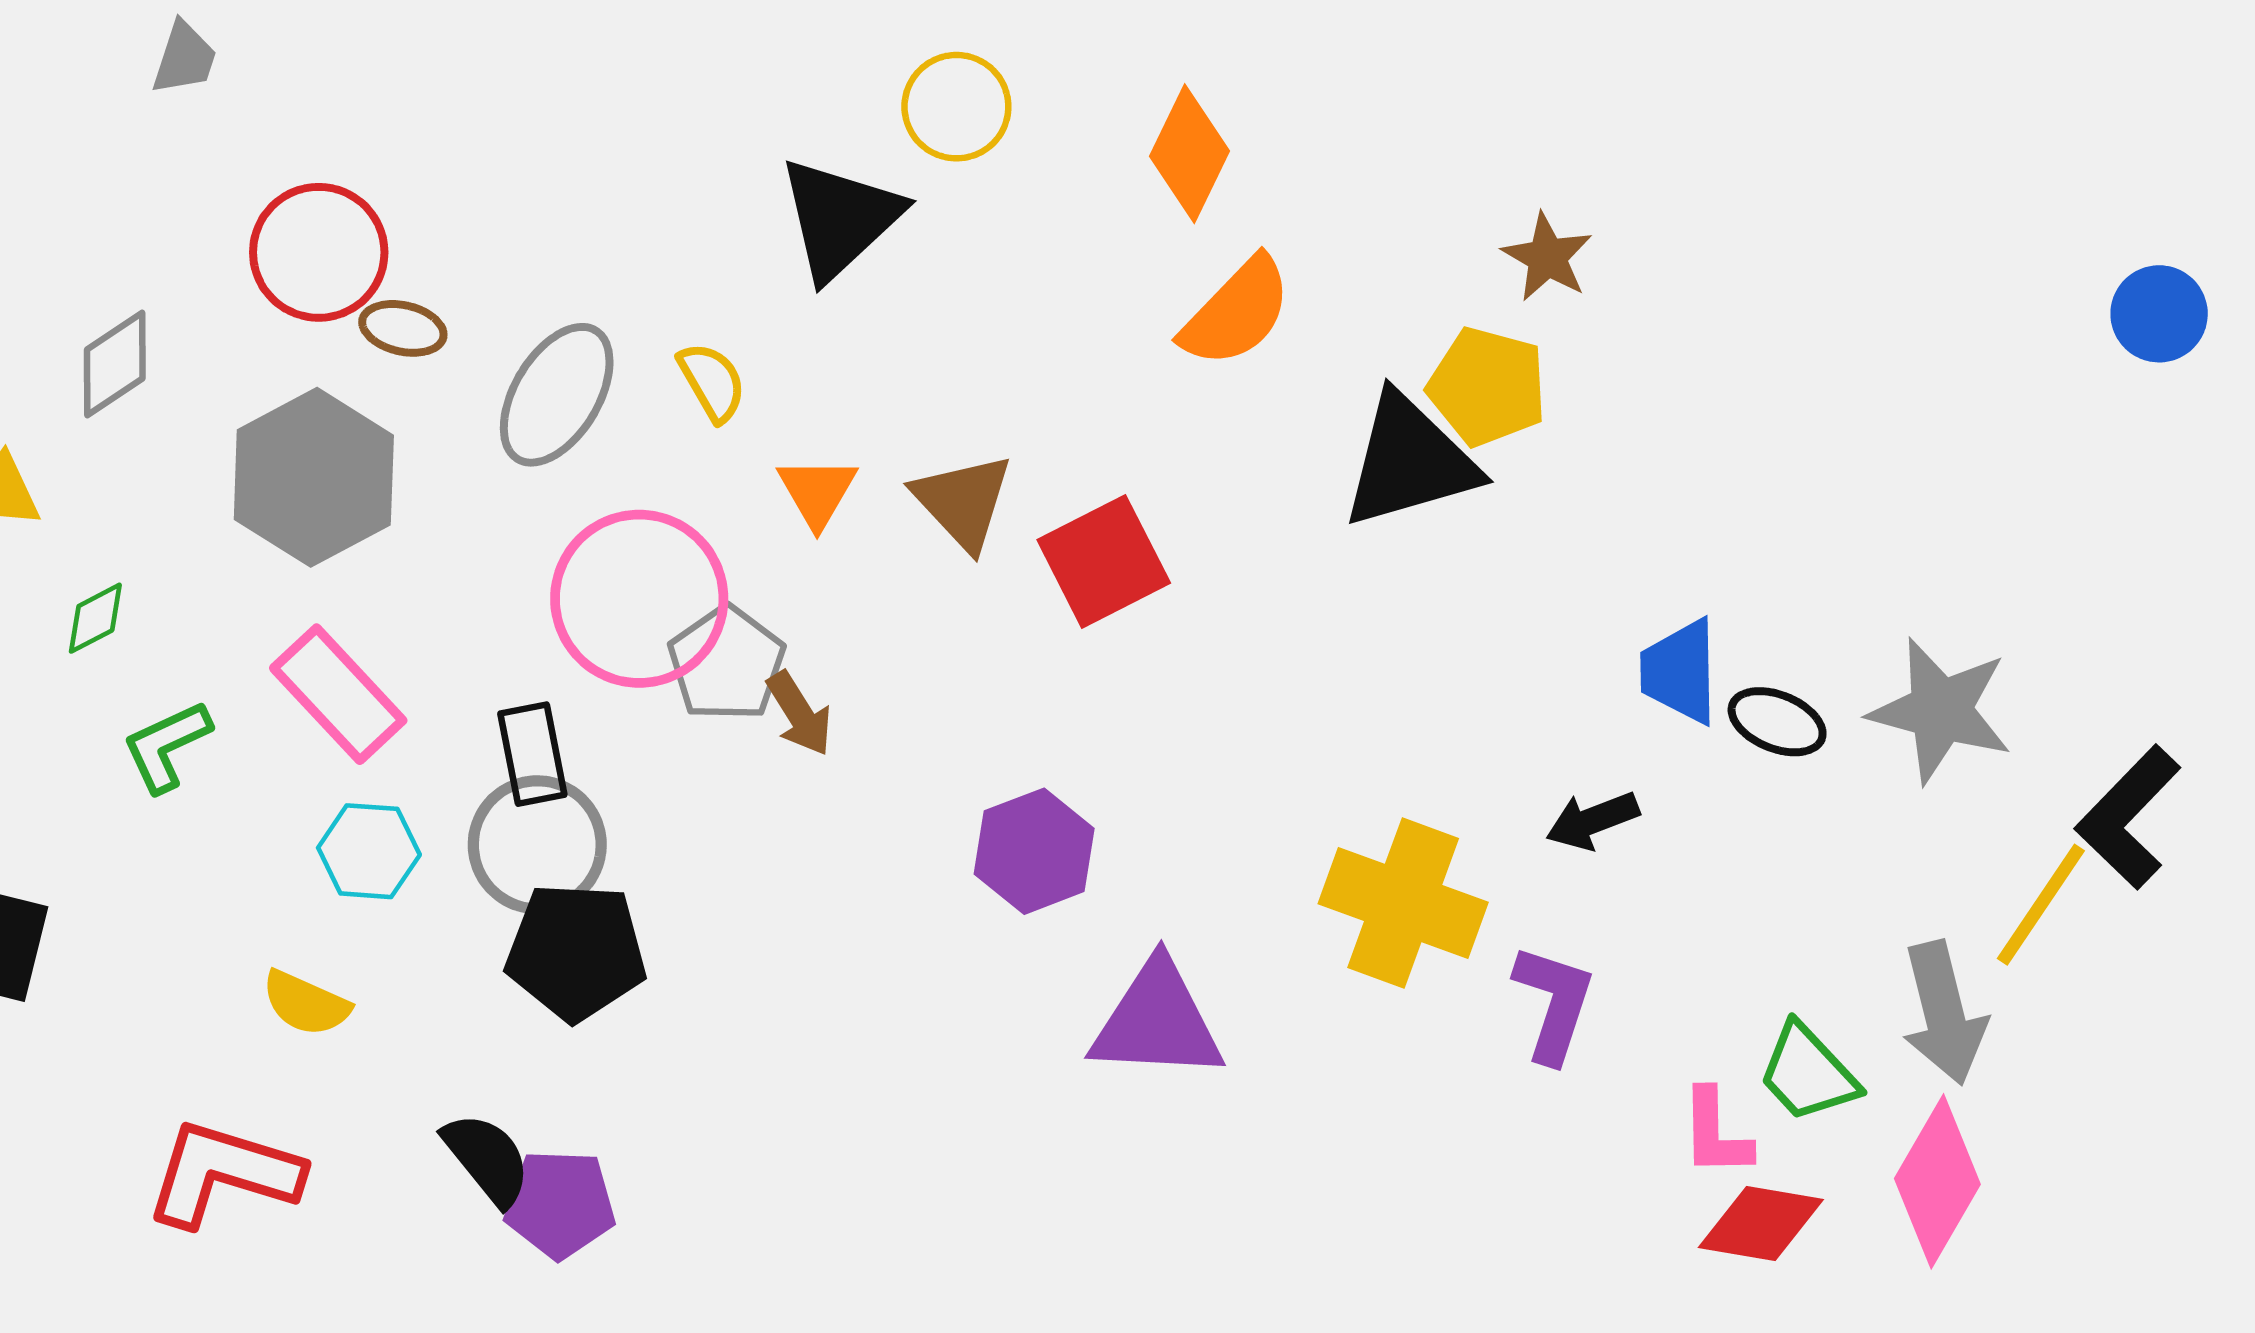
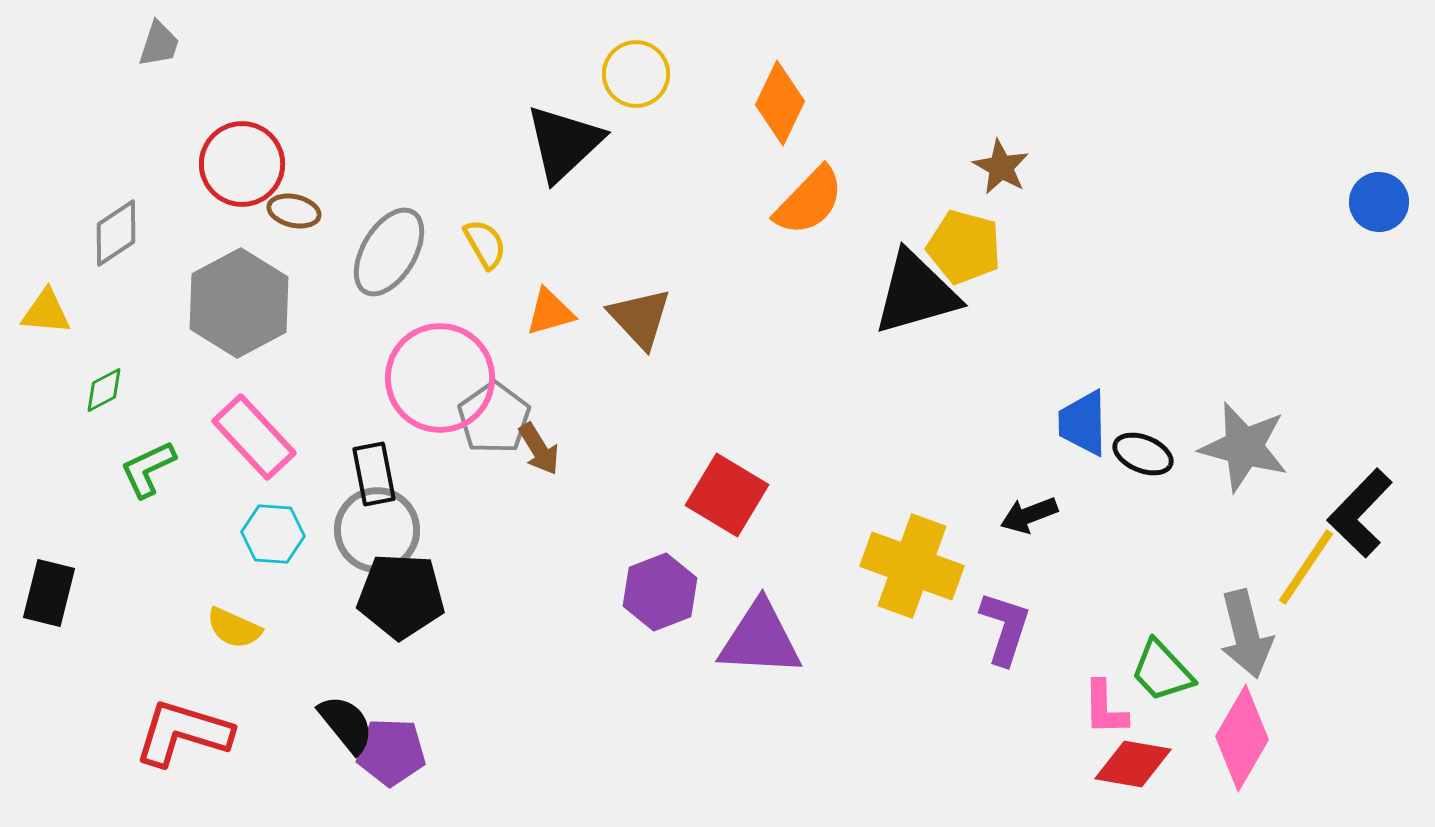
orange triangle: (817, 492) -> (550, 312), turned 44
red square: (1104, 561) -> (727, 495), moved, turned -32
purple hexagon: (1034, 851) -> (660, 592), moved

